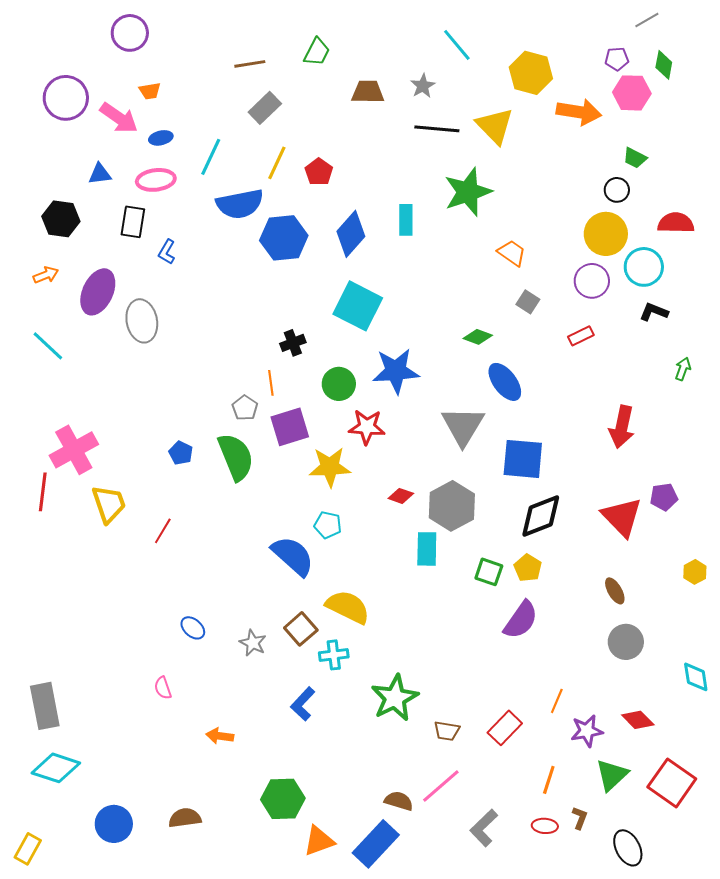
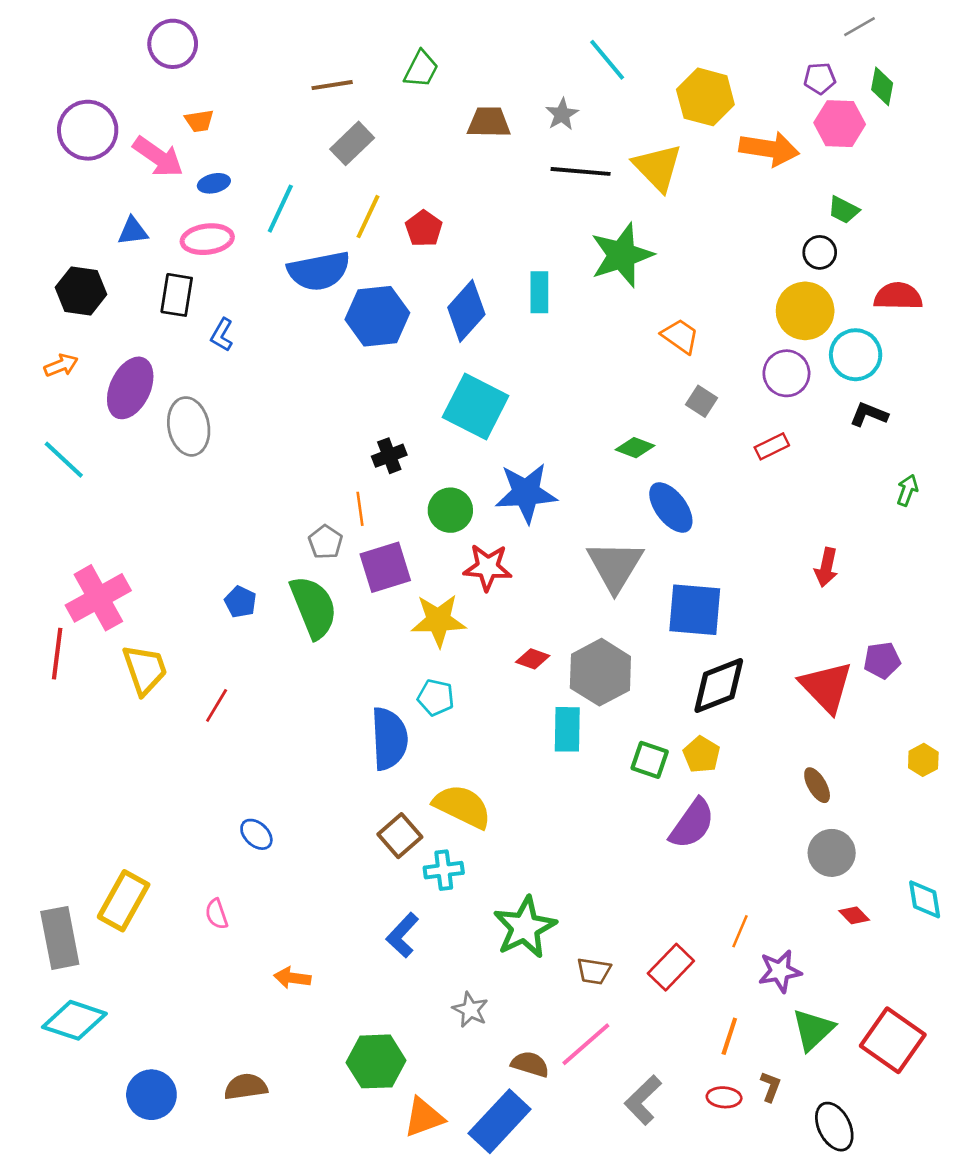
red arrow: (622, 427) -> (826, 567), size x0.7
blue semicircle: (293, 556) -> (389, 739), turned 45
gray star: (253, 643) -> (470, 1010), moved
red diamond: (638, 720) -> (854, 915), moved, size x0.7
yellow rectangle: (28, 849) -> (124, 901), moved, size x1.4

